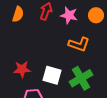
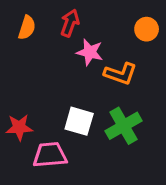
pink star: (69, 15) -> (90, 52), moved
red star: (22, 69) -> (19, 127), moved

